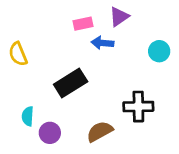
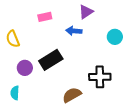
pink rectangle: (83, 24) -> (45, 17), moved
cyan semicircle: (28, 116) -> (15, 93), moved
purple circle: (50, 133) -> (25, 68), moved

